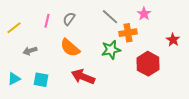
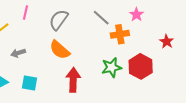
gray semicircle: (69, 19) -> (59, 20), size x1.5
pink line: (47, 21) -> (25, 12), moved
green star: (111, 50) -> (112, 67), moved
red arrow: (83, 77) -> (73, 80), turned 70

